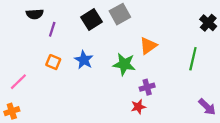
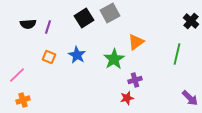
black semicircle: (35, 14) -> (28, 24), moved
green star: (124, 64) -> (114, 59), turned 30
orange cross: (12, 111) -> (23, 100), moved

